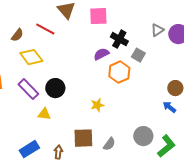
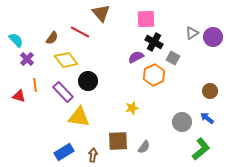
pink square: (98, 16) -> (146, 19), moved
black circle: (55, 88) -> (88, 81), moved
blue arrow: (169, 107) -> (207, 118), moved
yellow triangle: (44, 114) -> (79, 117), size x1.6
gray circle: (143, 136) -> (182, 122), moved

